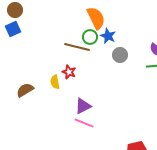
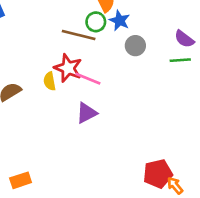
red star: (69, 72) -> (68, 68), size x1.5
pink line: (84, 123) -> (88, 79), moved

